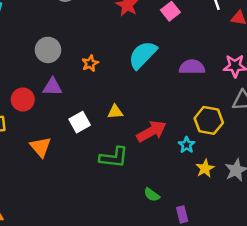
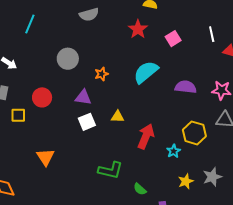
purple triangle: (52, 87) -> (83, 97), moved
red arrow: (152, 131) -> (146, 136), turned -45
orange triangle: (41, 147) -> (45, 157), moved
green L-shape: (114, 157) -> (110, 170), moved
yellow star: (205, 168) -> (186, 181), moved

